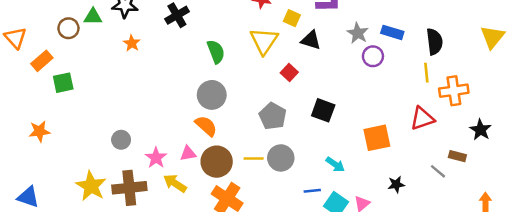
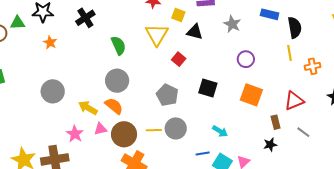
blue rectangle: (392, 32) -> (270, 14), moved
purple circle: (373, 56) -> (246, 59), moved
orange cross: (454, 91) -> (313, 66), size x0.7
red triangle: (422, 118) -> (294, 101), moved
orange square: (377, 138) -> (251, 95), moved, turned 35
gray circle: (121, 140) -> (53, 91), moved, size x1.5
brown rectangle: (457, 156) -> (276, 122), moved, turned 64
yellow arrow: (175, 183) -> (88, 108), moved

